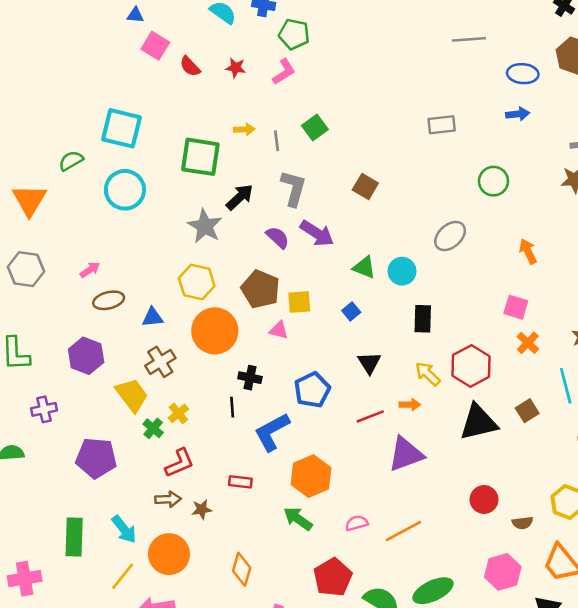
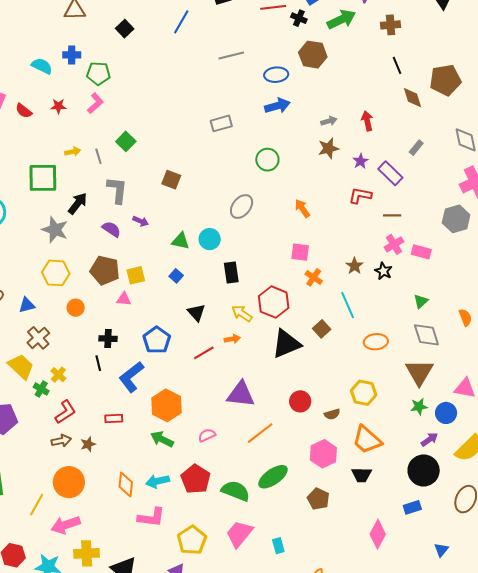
blue arrow: (518, 114) -> (277, 106), size x1.4
purple arrow: (317, 233) -> (141, 221), size x0.6
orange circle: (215, 331) -> (76, 308), size x0.5
purple triangle: (406, 454) -> (241, 394), moved, turned 36
cyan arrow: (124, 529) -> (158, 481), moved, turned 125
orange line: (403, 531) -> (260, 433), moved

